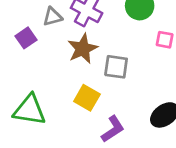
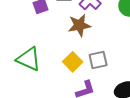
gray square: (116, 67) -> (98, 60), moved, turned -36

